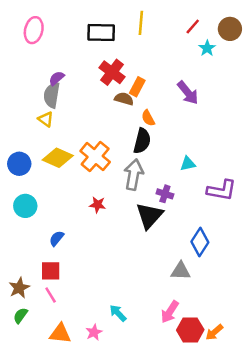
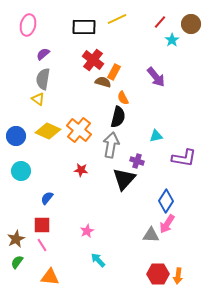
yellow line: (141, 23) -> (117, 19), turned 60
purple semicircle: (57, 78) -> (43, 54), moved
gray triangle: (181, 271) -> (151, 235), moved
pink arrow: (170, 312) -> (167, 224), moved
pink star: (94, 332) -> (87, 231), moved
orange arrow: (214, 332) -> (178, 276), turned -42

